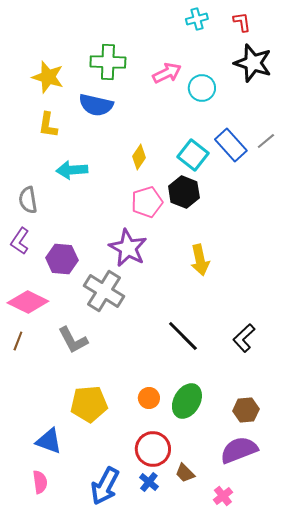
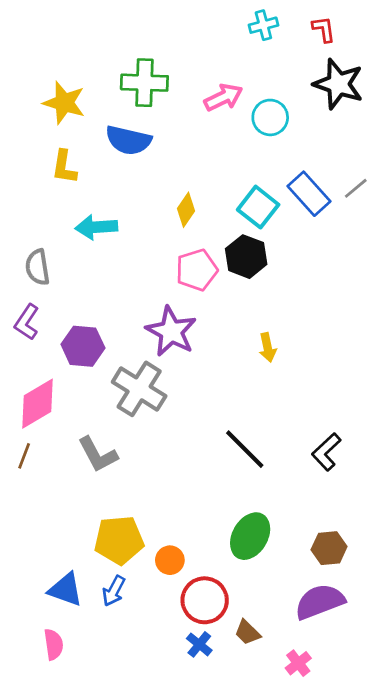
yellow arrow: (200, 260) -> (268, 348), size x0.7
pink diamond: (28, 302) -> (37, 404), turned -57
orange circle: (149, 398) -> (170, 560), moved
blue arrow: (105, 486) -> (114, 591), moved, size x0.6

